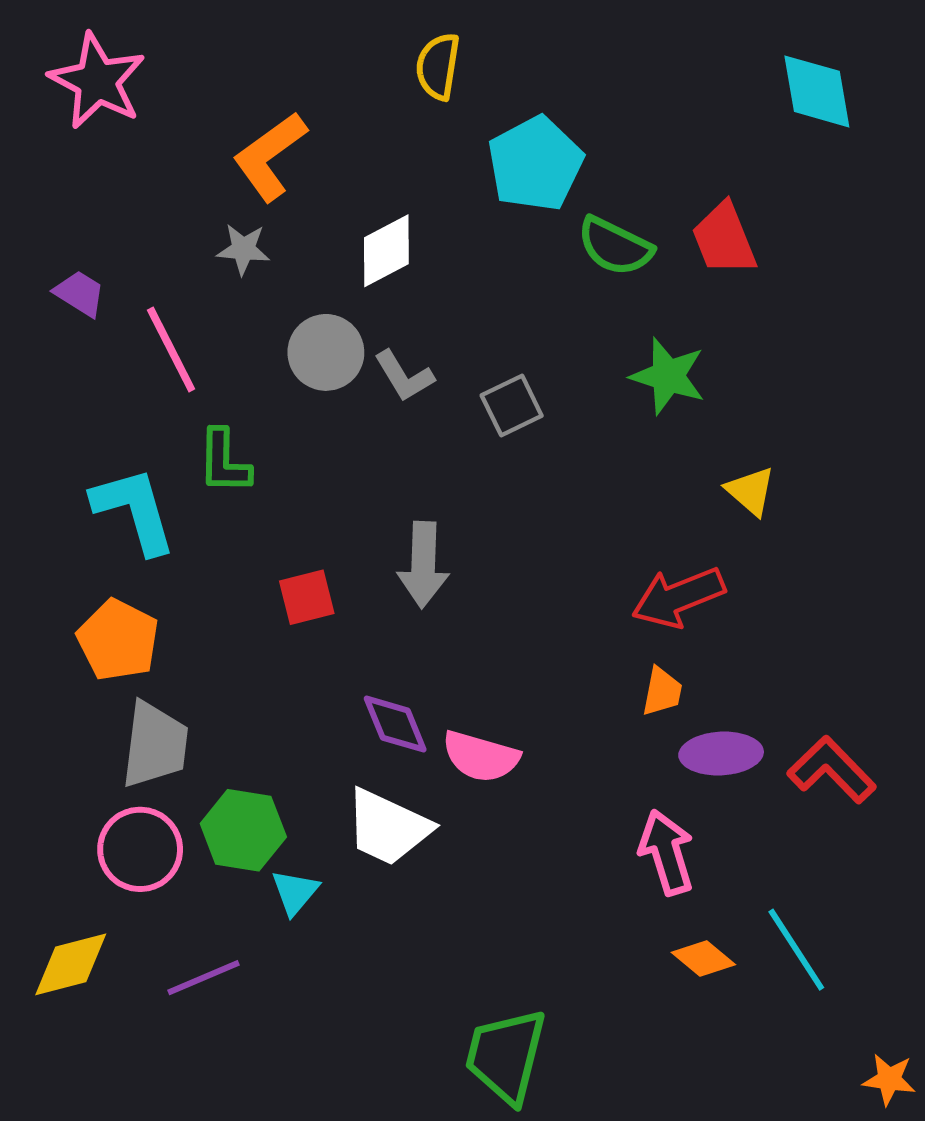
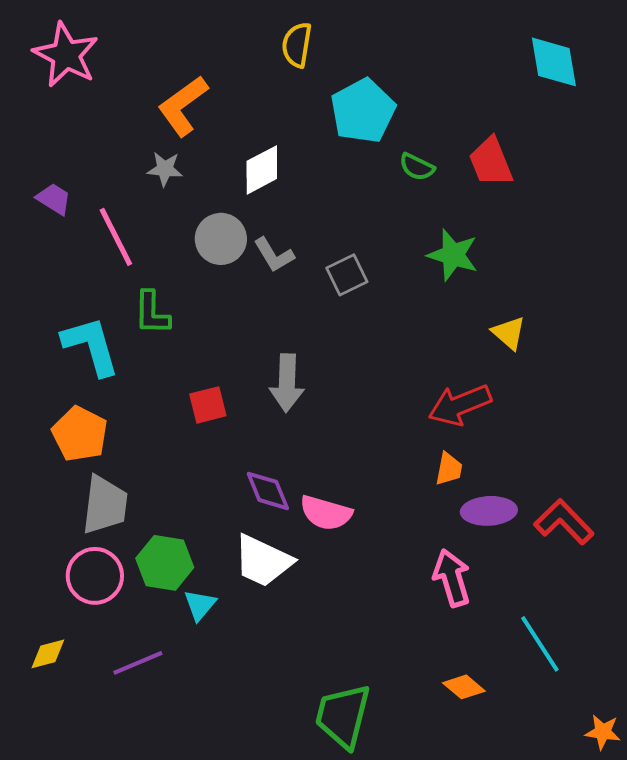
green semicircle: (615, 246) -> (417, 167), size x0.7
orange diamond: (703, 958) -> (464, 687), moved
yellow diamond: (71, 964) -> (48, 654), size x0.7

